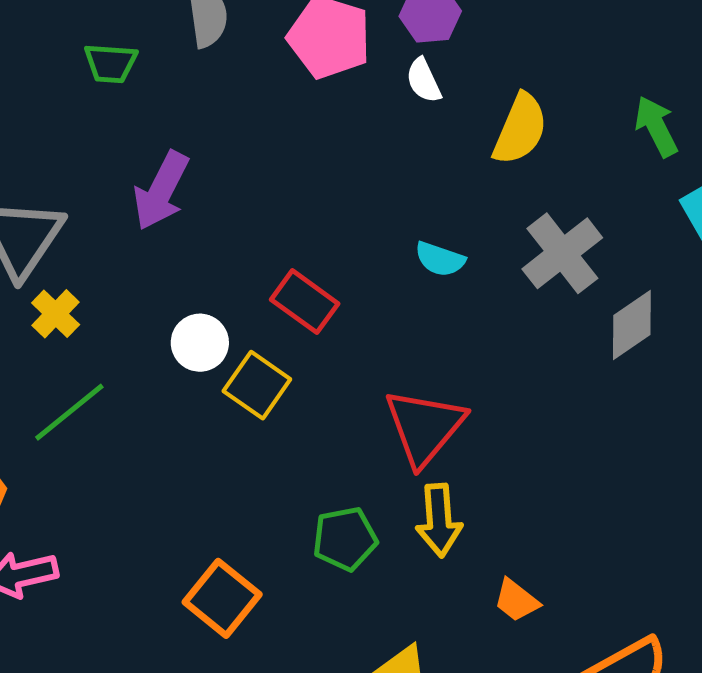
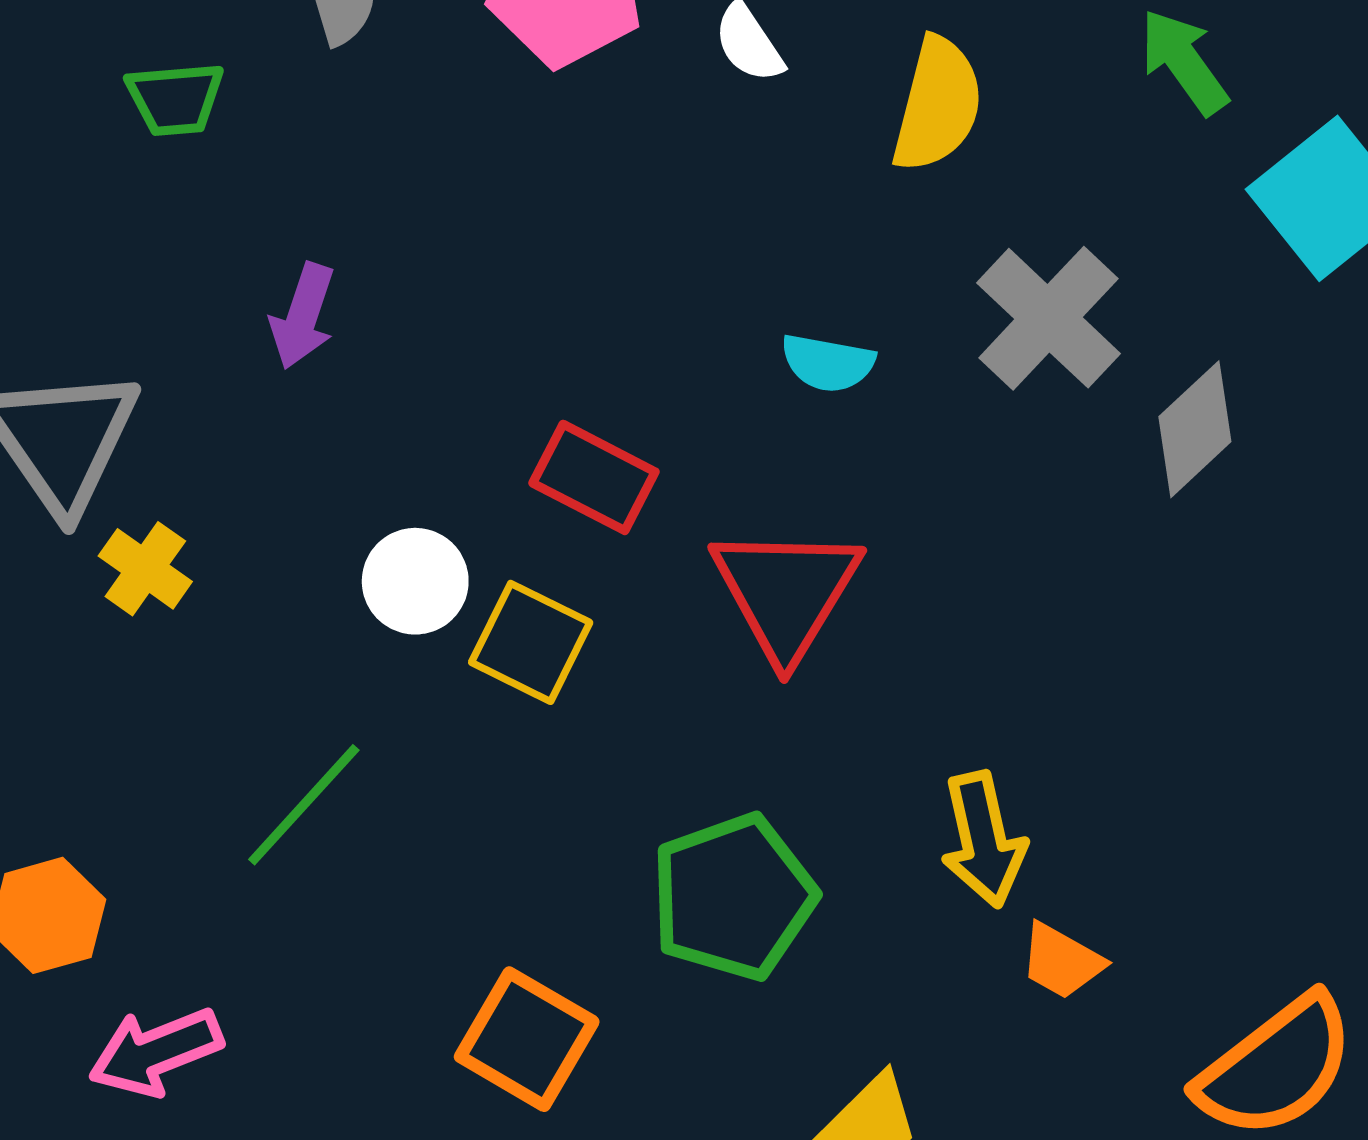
purple arrow: (161, 191) -> (303, 316), size x0.7
green line: (69, 412) -> (304, 805), moved
red triangle: (424, 427) -> (786, 592), moved
yellow arrow: (439, 520) -> (983, 840), moved
green pentagon: (345, 539) -> (733, 897), size x1.4

